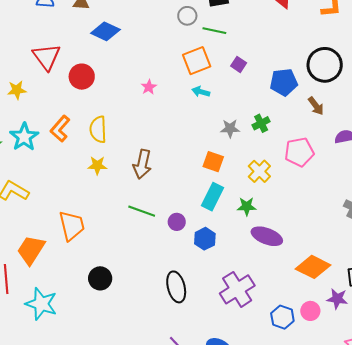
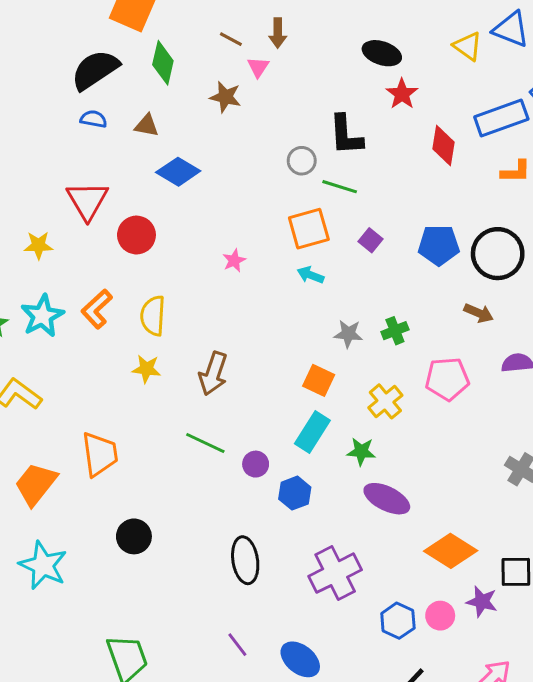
blue pentagon: (284, 82) -> (439, 245), moved
brown arrow: (316, 106) -> (479, 313), turned -36

